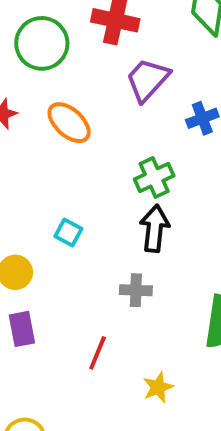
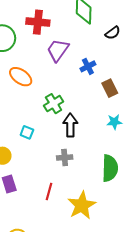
green cross: (154, 177) -> (54, 104), moved
yellow star: (158, 387) -> (82, 205), size x1.8

